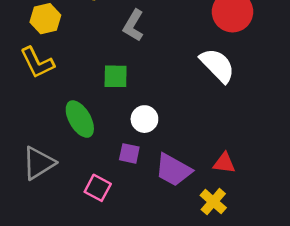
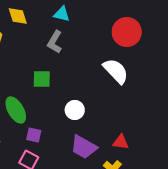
white circle: (144, 119) -> (75, 110), moved
purple square: (129, 153) -> (34, 135), moved

